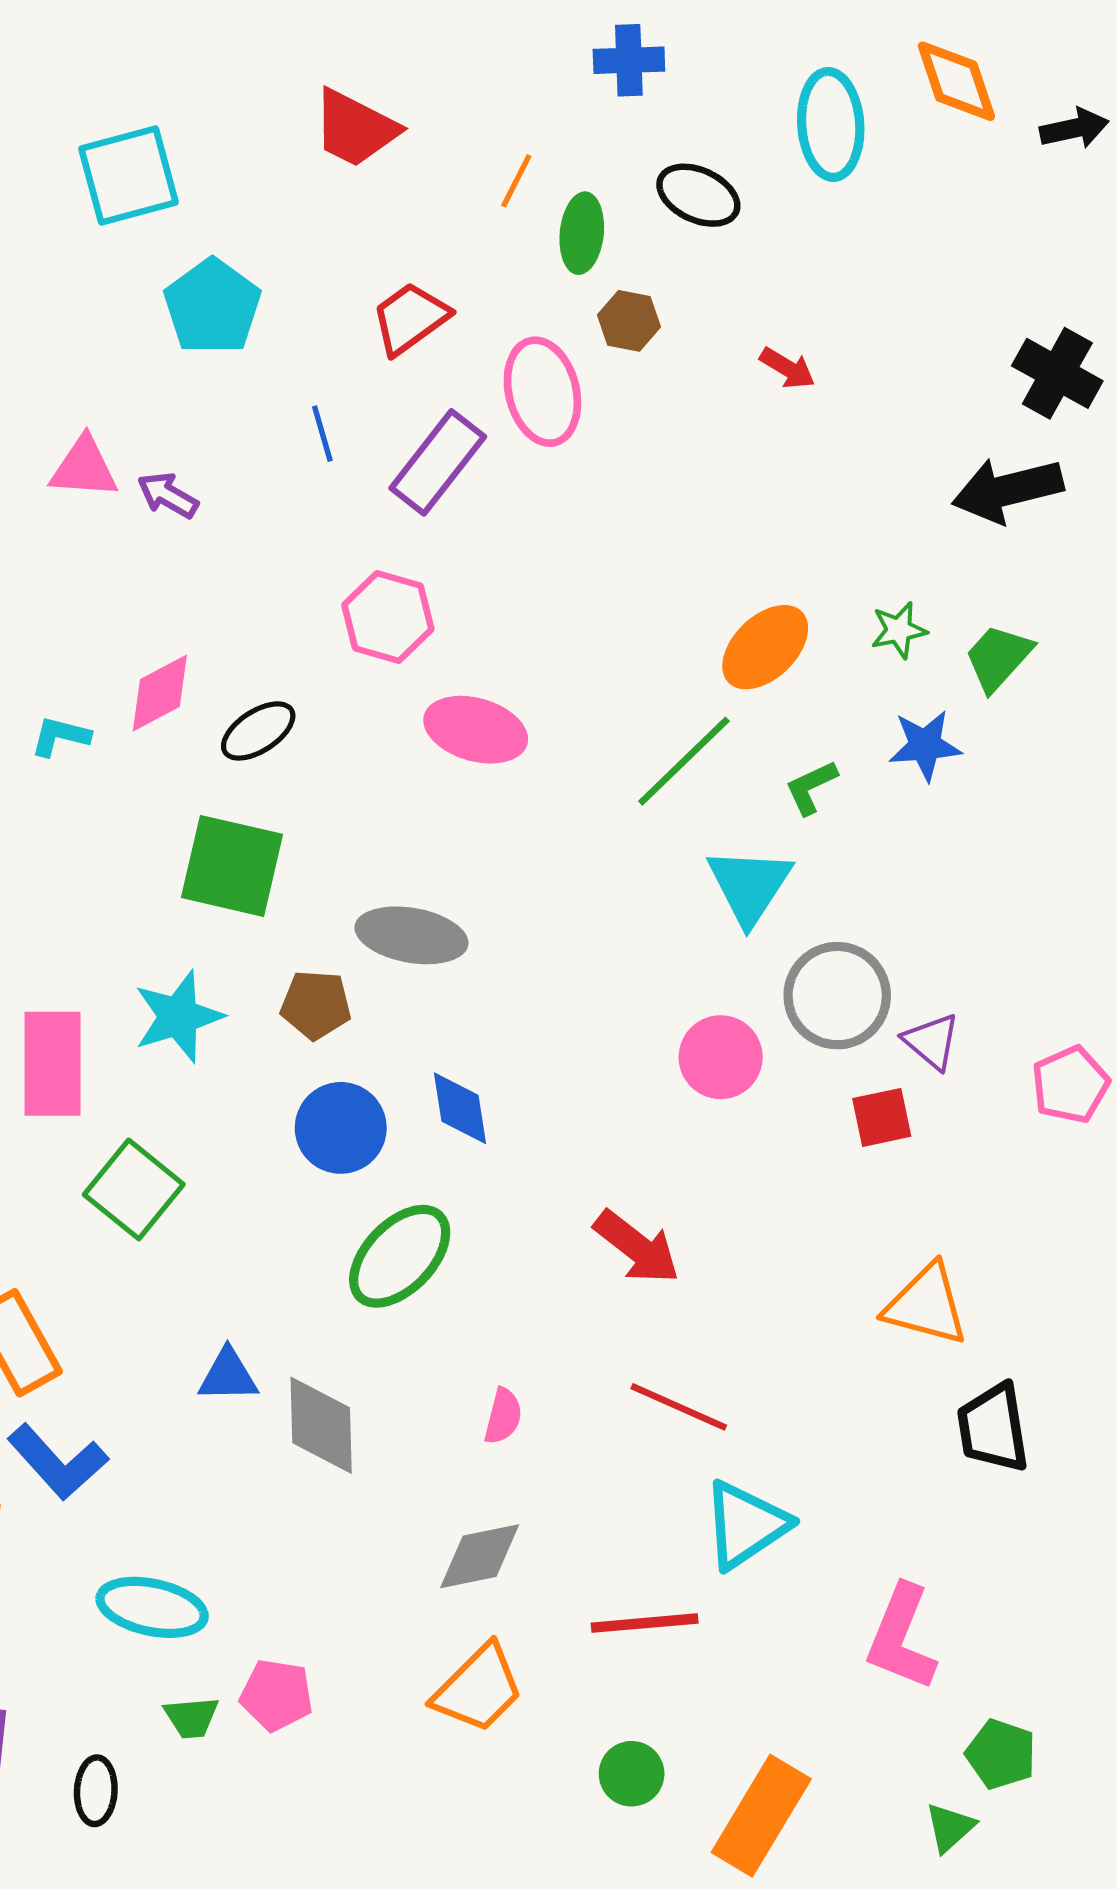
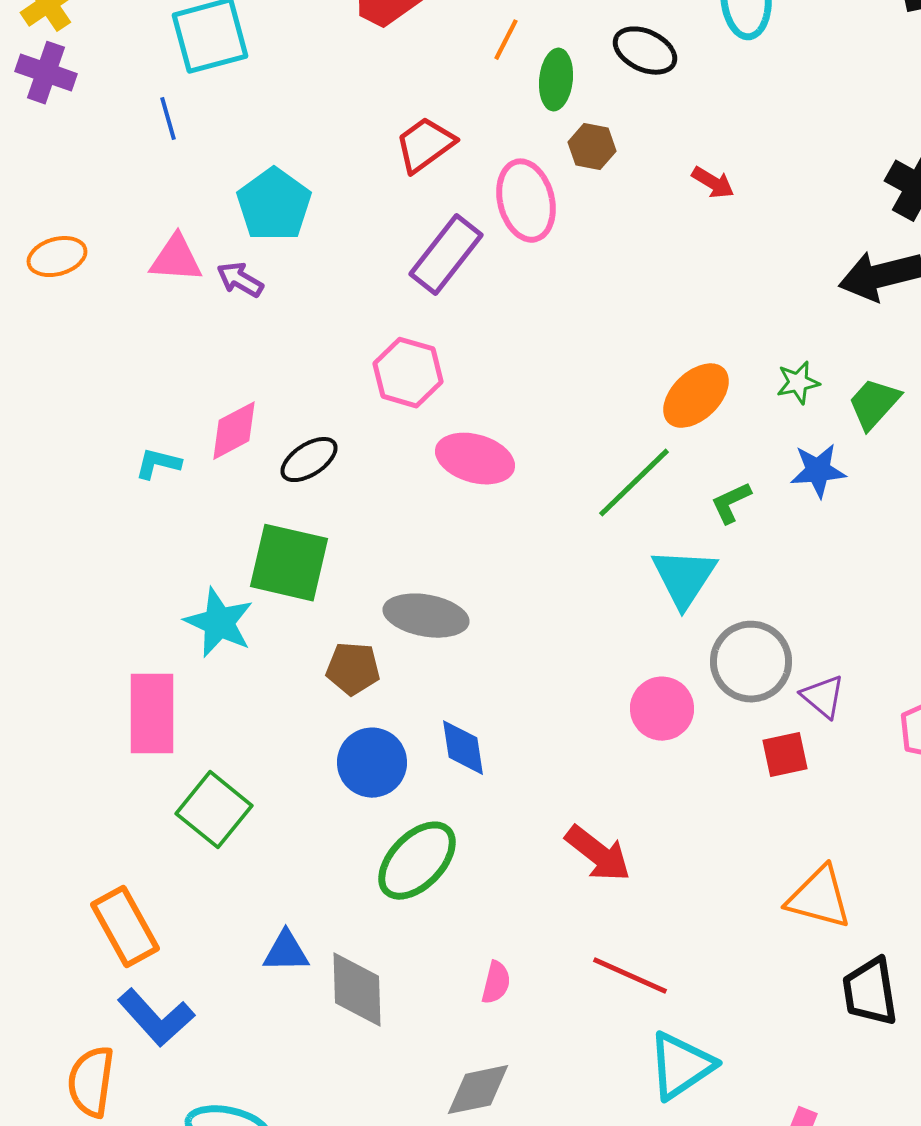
cyan pentagon: (212, 307) -> (274, 205), moved
blue line: (322, 434) -> (168, 119), moved
cyan star: (178, 1017) -> (219, 623), moved, turned -30

